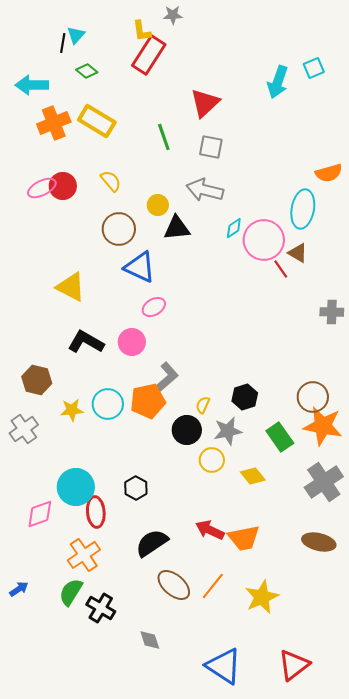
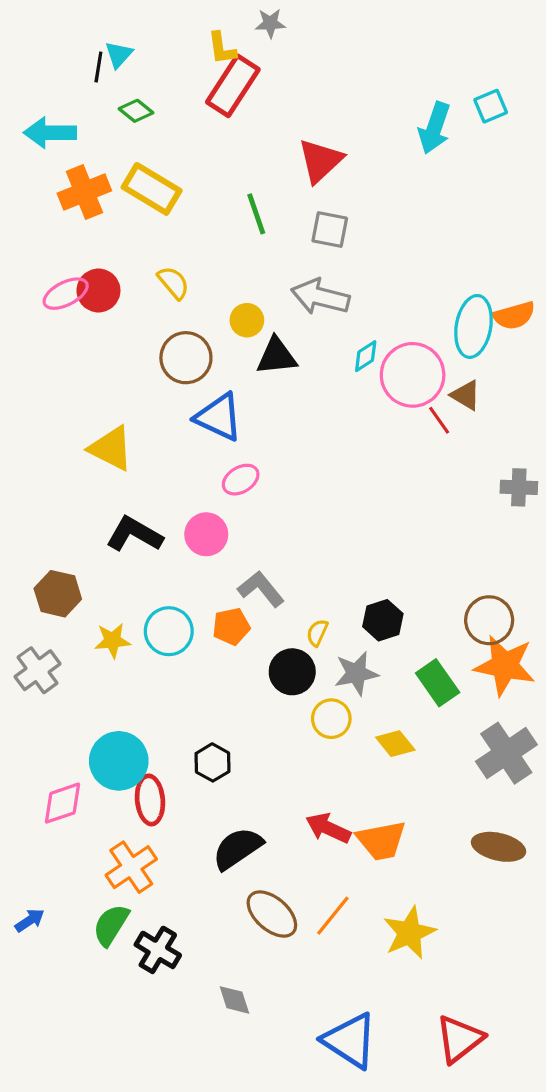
orange semicircle: (329, 173) -> (514, 316), moved
gray L-shape: (167, 377) -> (261, 589), turned -88
orange pentagon: (148, 401) -> (231, 626), size x0.7

